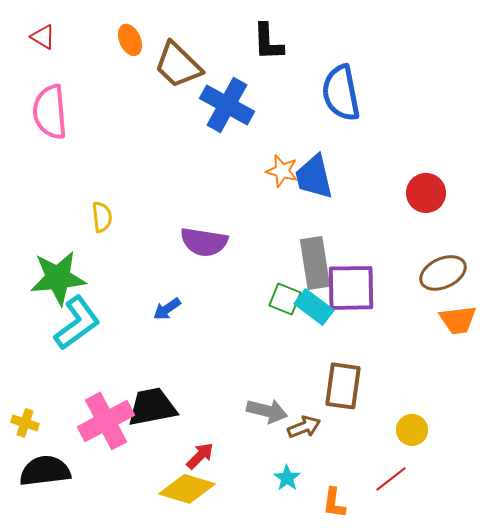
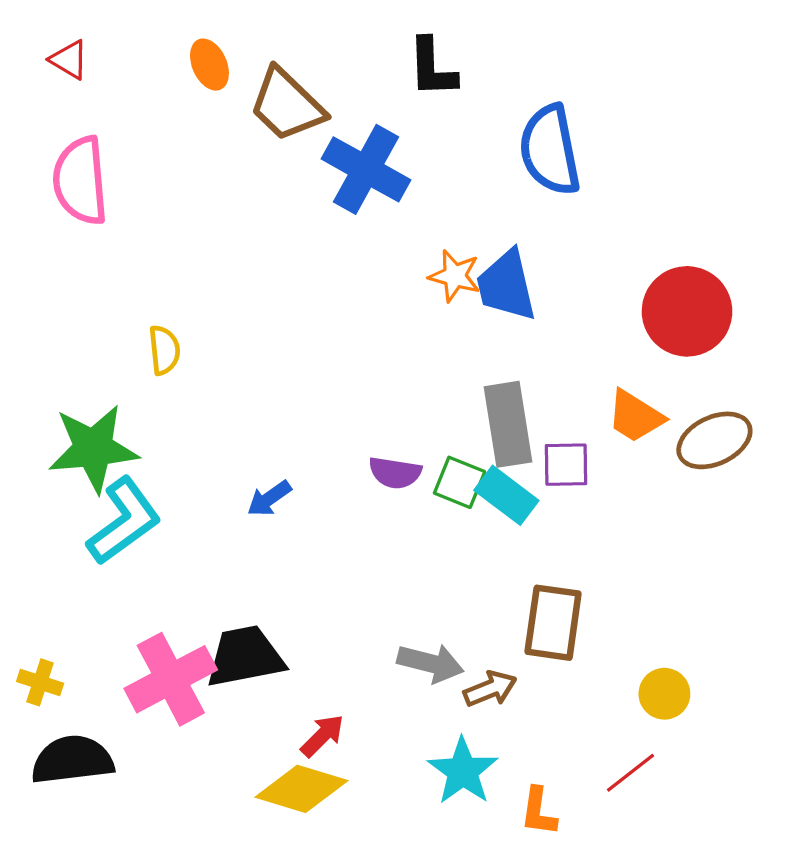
red circle: (426, 193) -> (687, 311), size x1.4
purple semicircle: (204, 242) -> (395, 473), moved, size x0.7
purple square: (351, 288) -> (566, 465), size x0.6
orange trapezoid: (458, 320) -> (635, 416), moved, turned 39
cyan star: (287, 478) -> (463, 771), size x1.6

